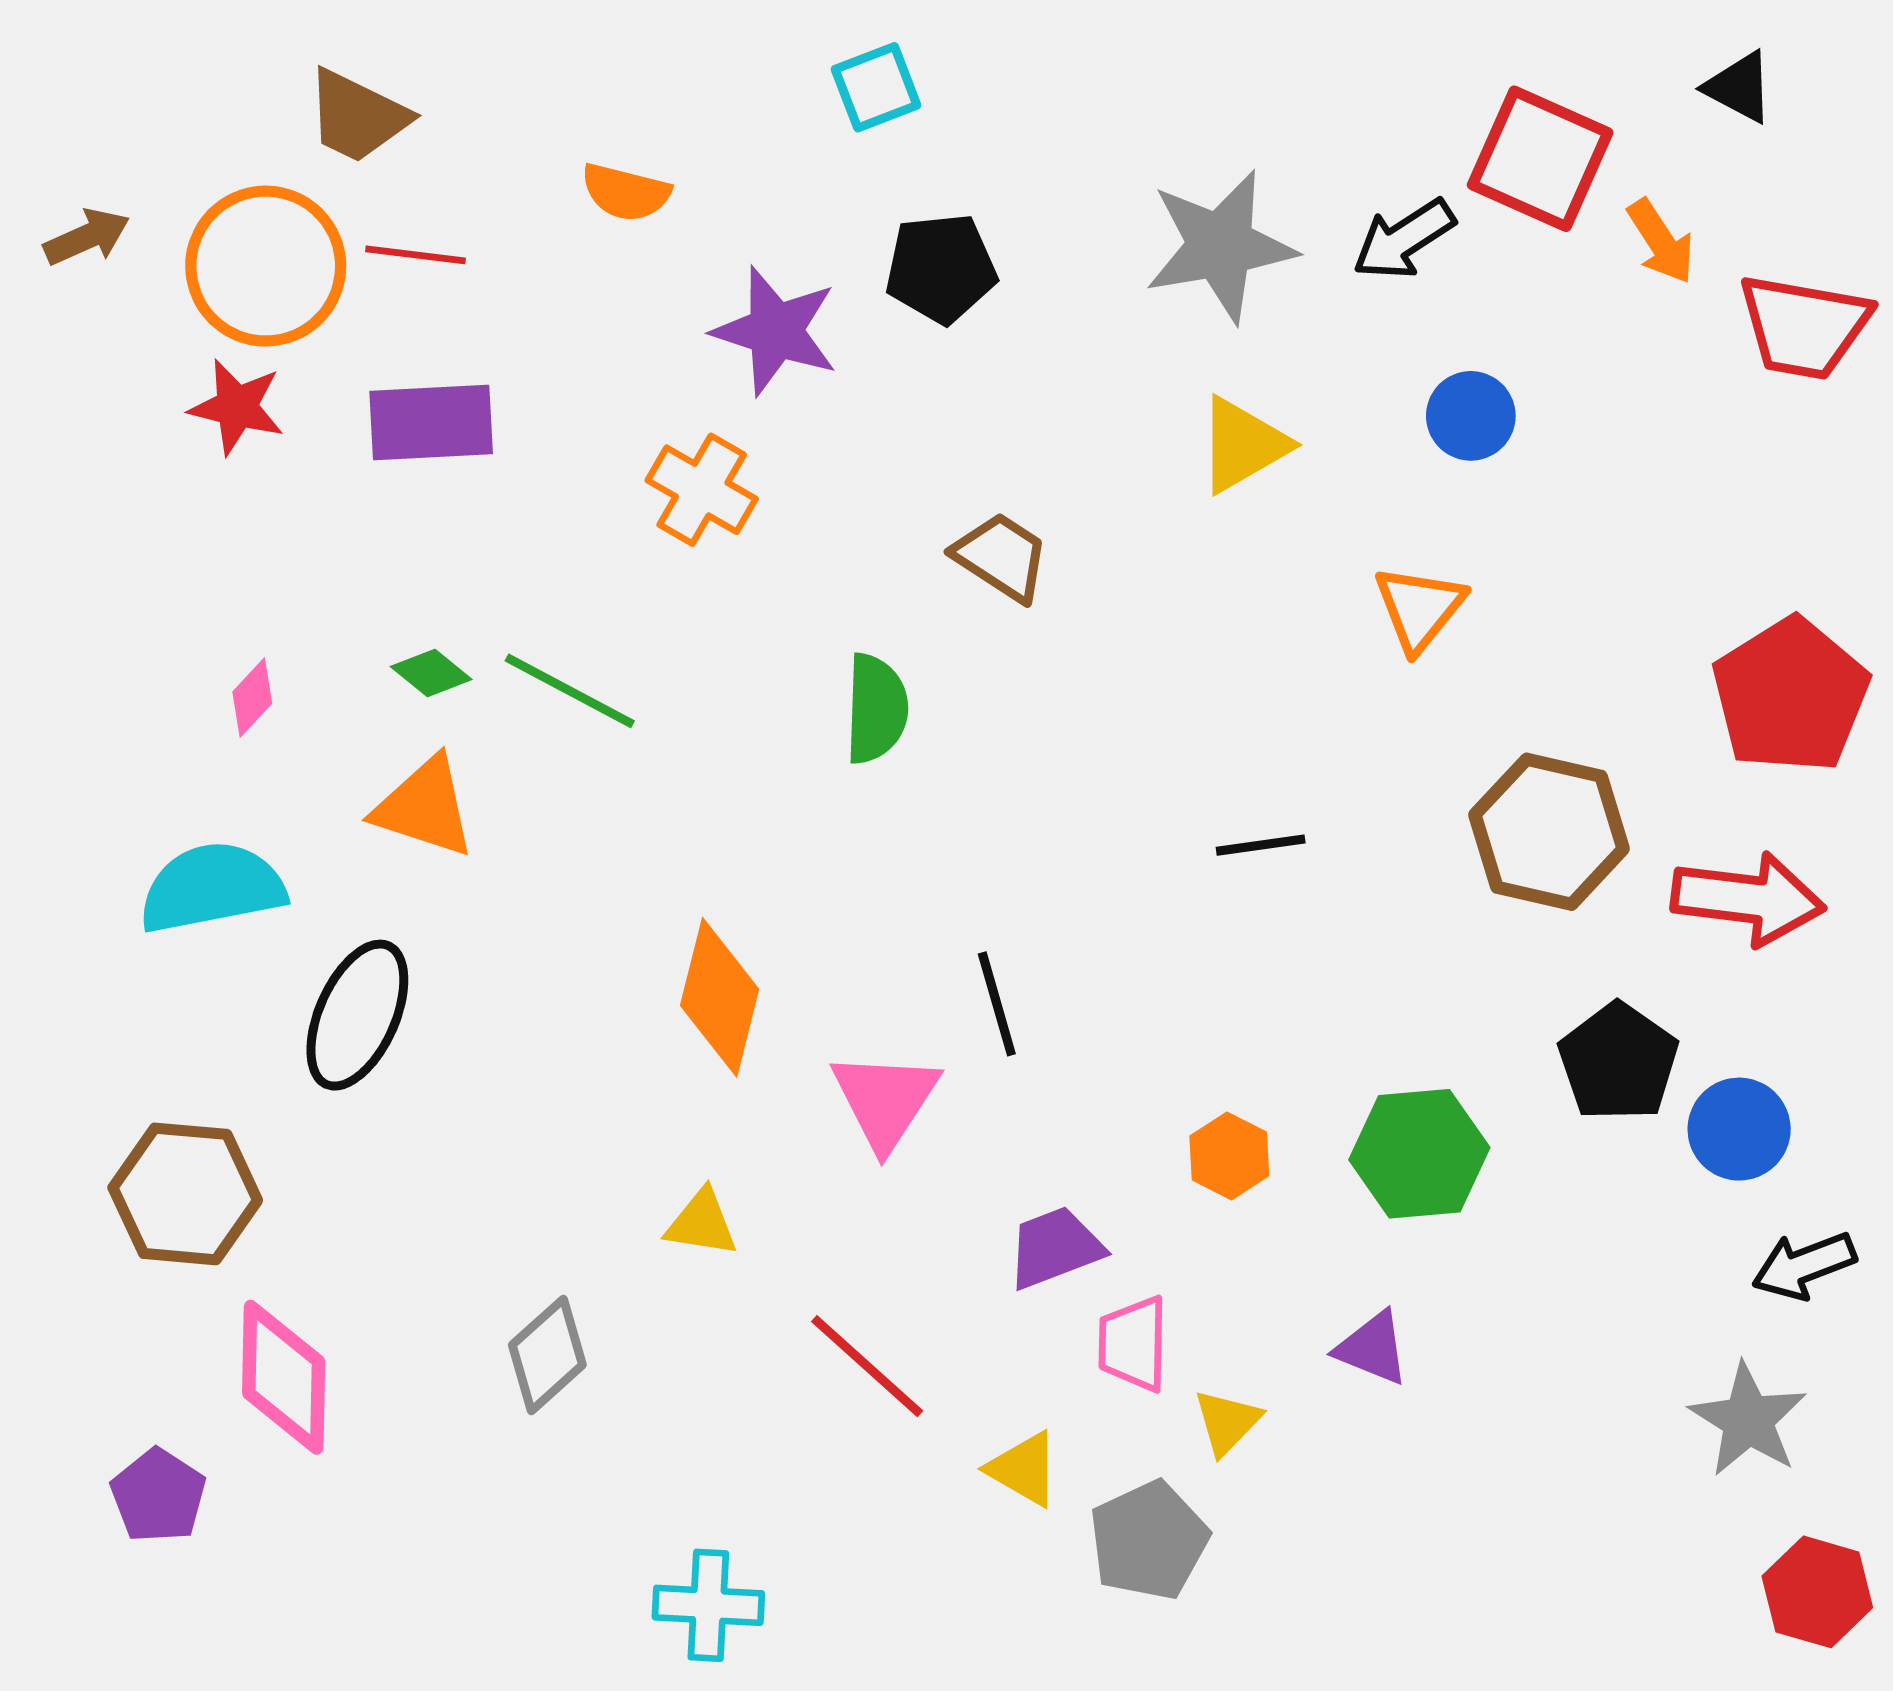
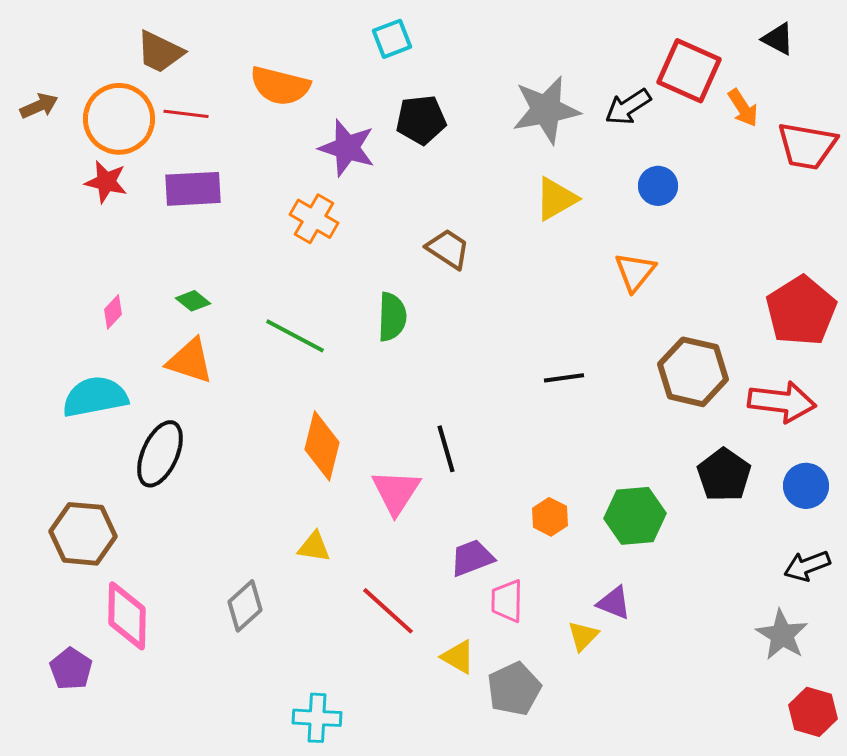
orange semicircle: (626, 192) -> (280, 86), size x1.5
green line: (570, 691) -> (295, 336), moved
blue circle: (1739, 1129) -> (806, 486), moved
yellow triangle: (1227, 1422) -> (583, 636), moved

